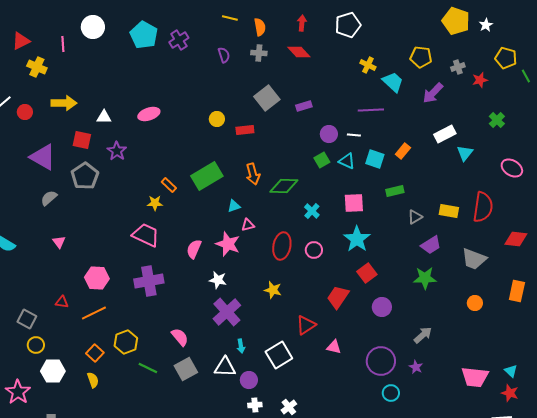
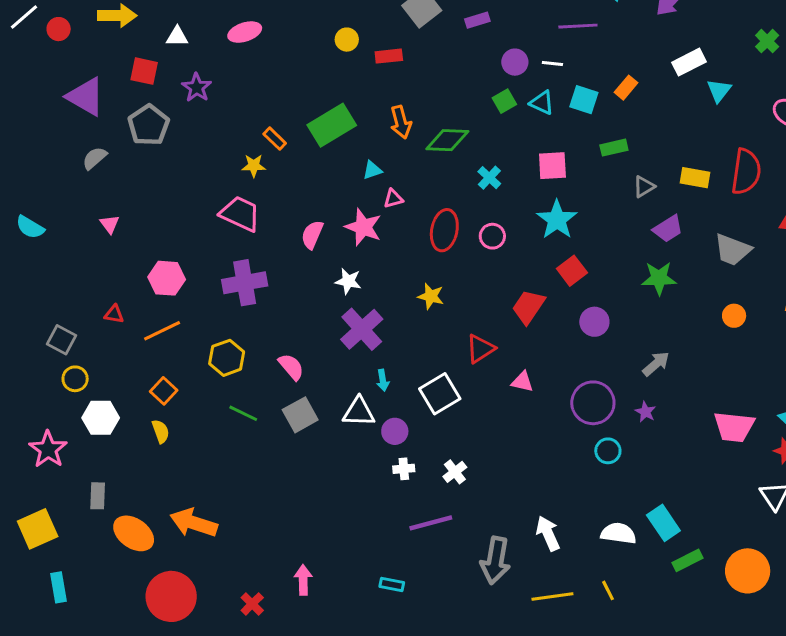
yellow hexagon: (126, 342) -> (227, 358), moved

